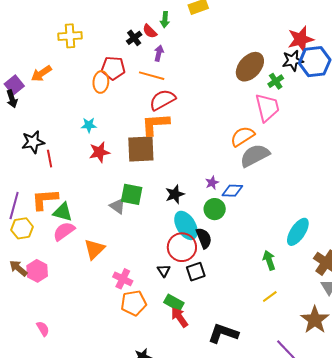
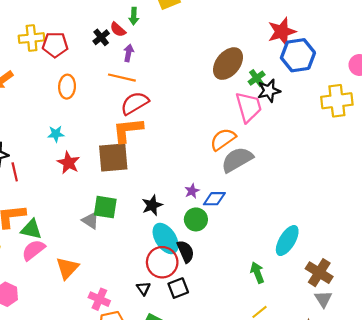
black star: (293, 61) -> (269, 91), moved
red pentagon: (113, 68) -> (55, 45), moved
red star: (99, 152) -> (68, 163), turned -30

